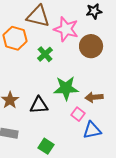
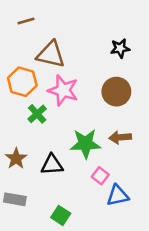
pink star: (66, 29) -> (63, 90), moved
green cross: (45, 54) -> (37, 114), moved
brown arrow: (94, 97) -> (120, 137), moved

